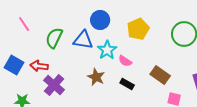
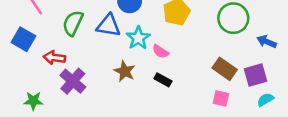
blue square: (14, 65) -> (23, 39), moved
brown rectangle: (160, 75) -> (225, 69), moved

